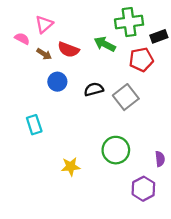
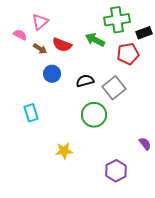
green circle: (116, 150) -> (94, 115), moved
purple semicircle: (160, 159) -> (145, 144), turned -32
purple hexagon: (143, 189) -> (116, 171), moved

